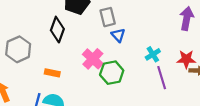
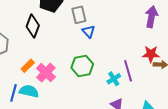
cyan cross: (153, 54) -> (114, 79), moved
pink cross: (93, 59) -> (46, 73), moved
orange rectangle: (52, 73) -> (28, 66), turned -56

